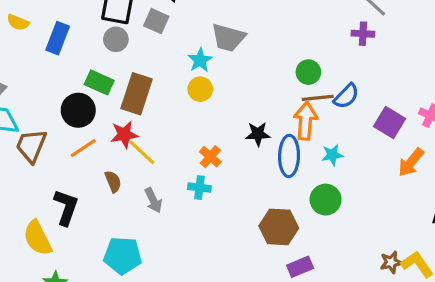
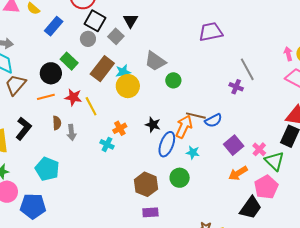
cyan star: (200, 60) -> (123, 72), moved
green circle: (308, 72) -> (173, 80), moved
yellow circle: (200, 89) -> (128, 86), size x1.5
brown rectangle: (137, 94) -> (102, 69), moved
yellow line: (142, 152) -> (91, 106), moved
gray arrow: (153, 200) -> (71, 132), moved

